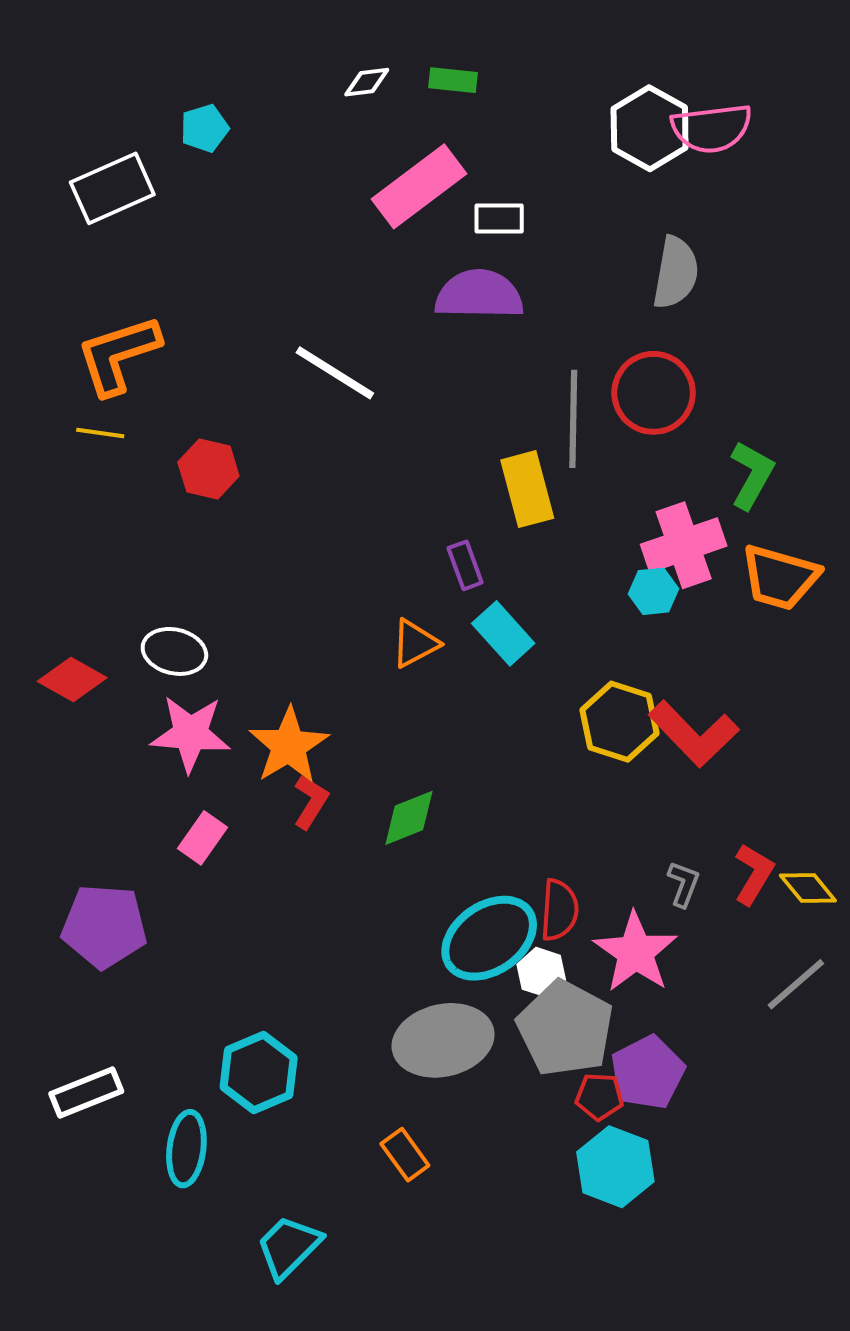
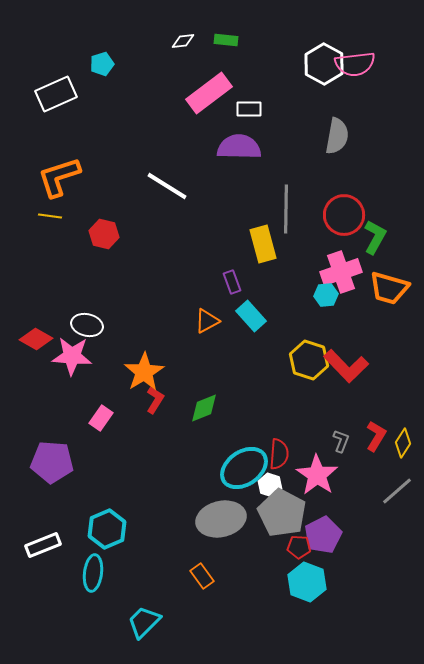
red circle: (654, 393) -> (344, 215), moved
pink star: (190, 734) -> (72, 356), moved
yellow diamond: (808, 888) -> (403, 443), turned 72
cyan hexagon: (259, 1072) -> (107, 529), moved

